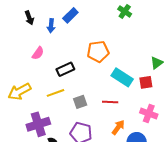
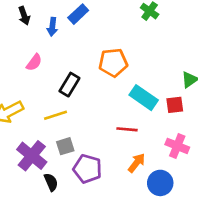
black rectangle: (65, 69) -> (69, 85), turned -36
gray square: (80, 102) -> (65, 146), moved
purple cross: (38, 124) -> (32, 156), turned -35

